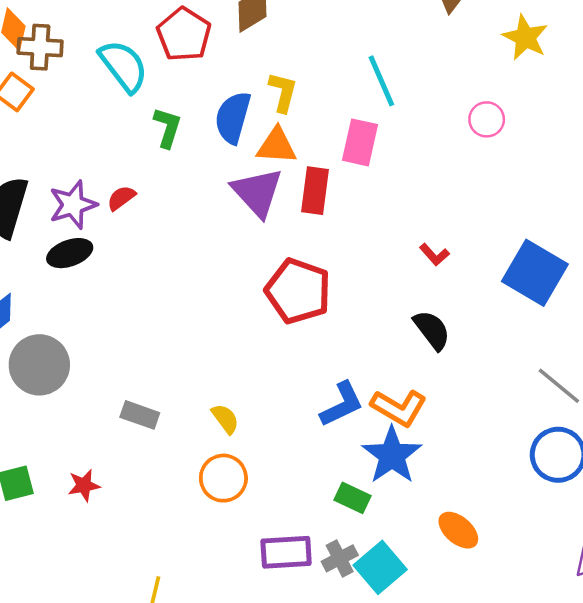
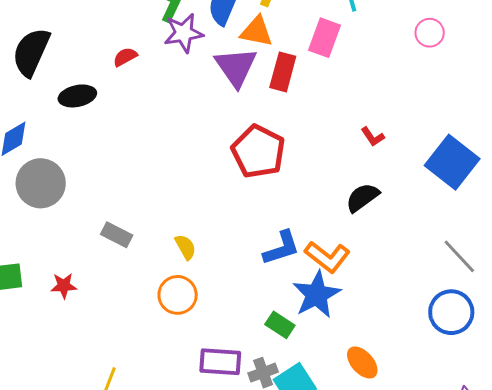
purple star: (73, 205) -> (184, 33), moved
black semicircle: (432, 330) -> (362, 197), turned -96

